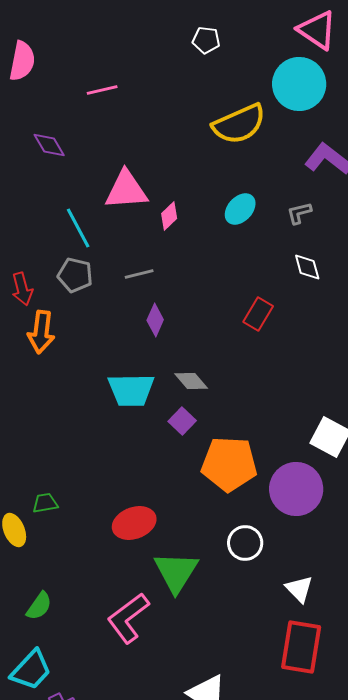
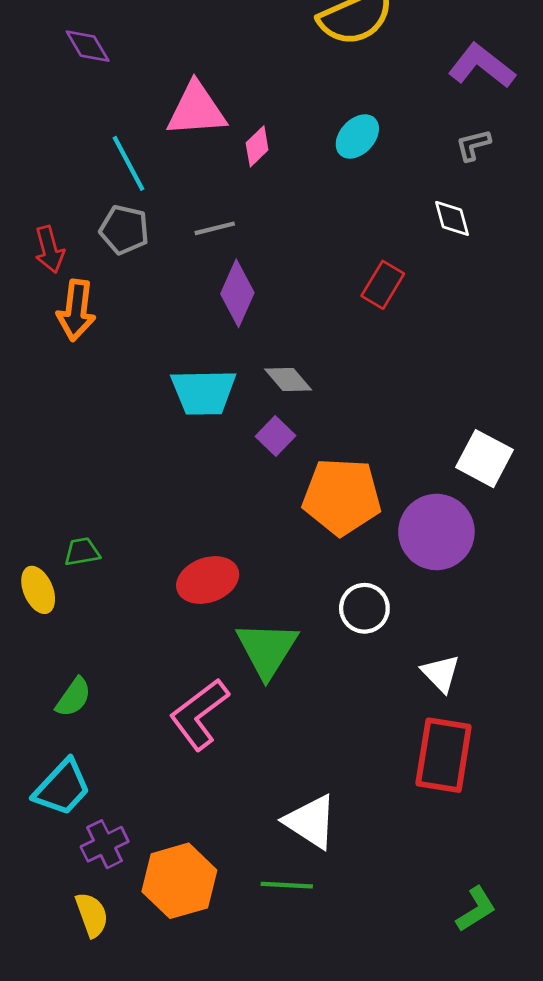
gray L-shape: (299, 213) -> (473, 145), moved
purple diamond: (155, 320) -> (237, 293), size x1.4

